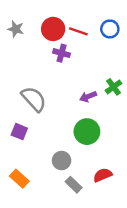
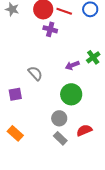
gray semicircle: (34, 99) -> (35, 73), moved, size x0.7
purple square: (19, 132) -> (15, 94), turned -32
gray circle: (62, 161) -> (59, 118), moved

